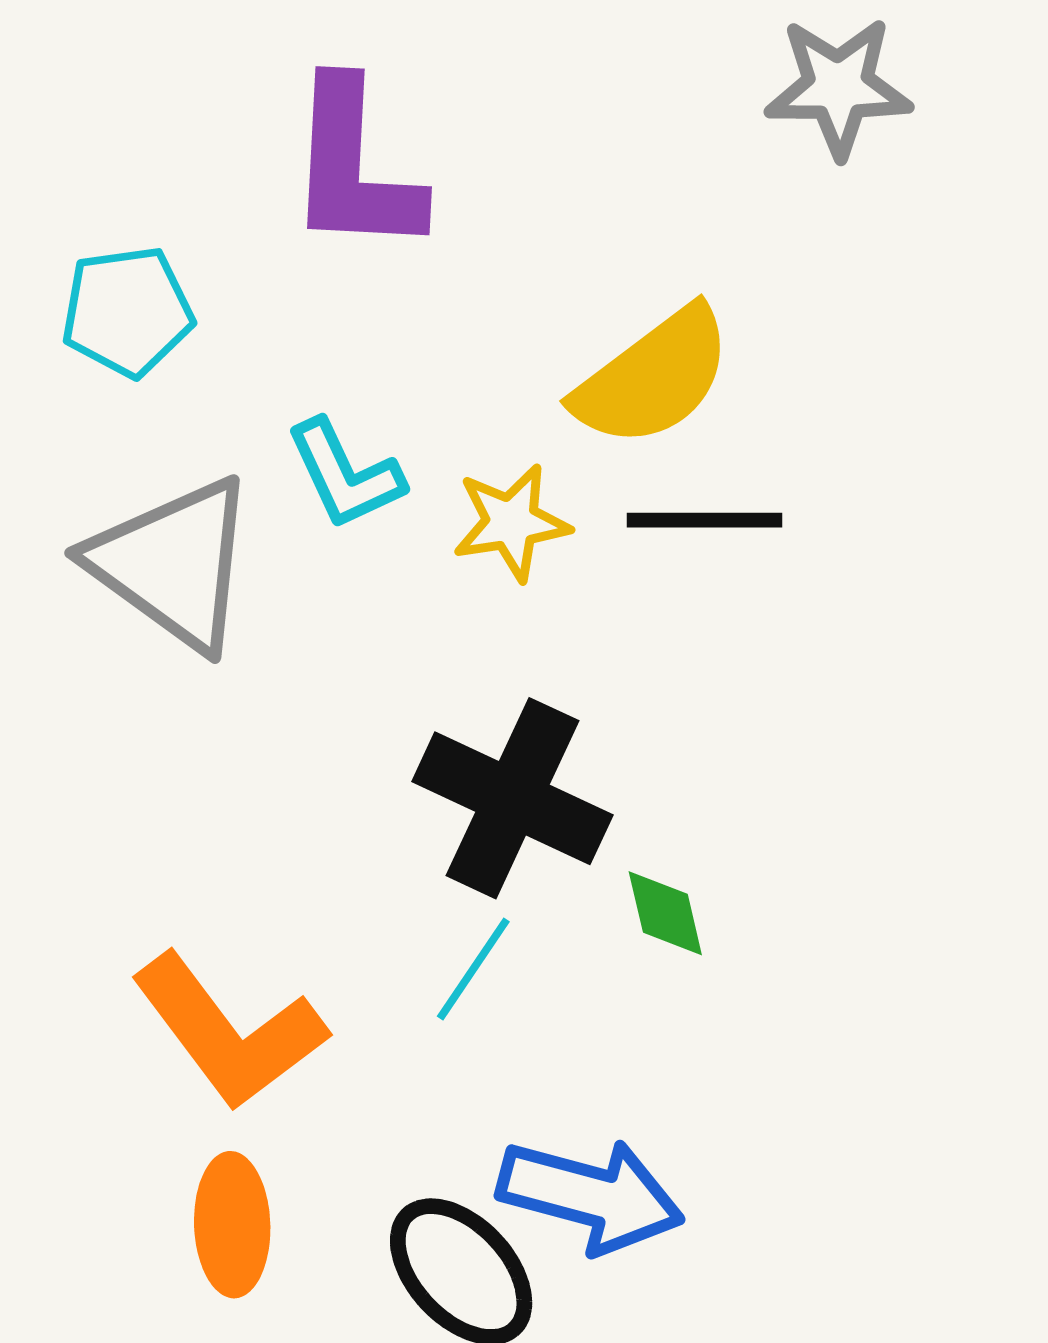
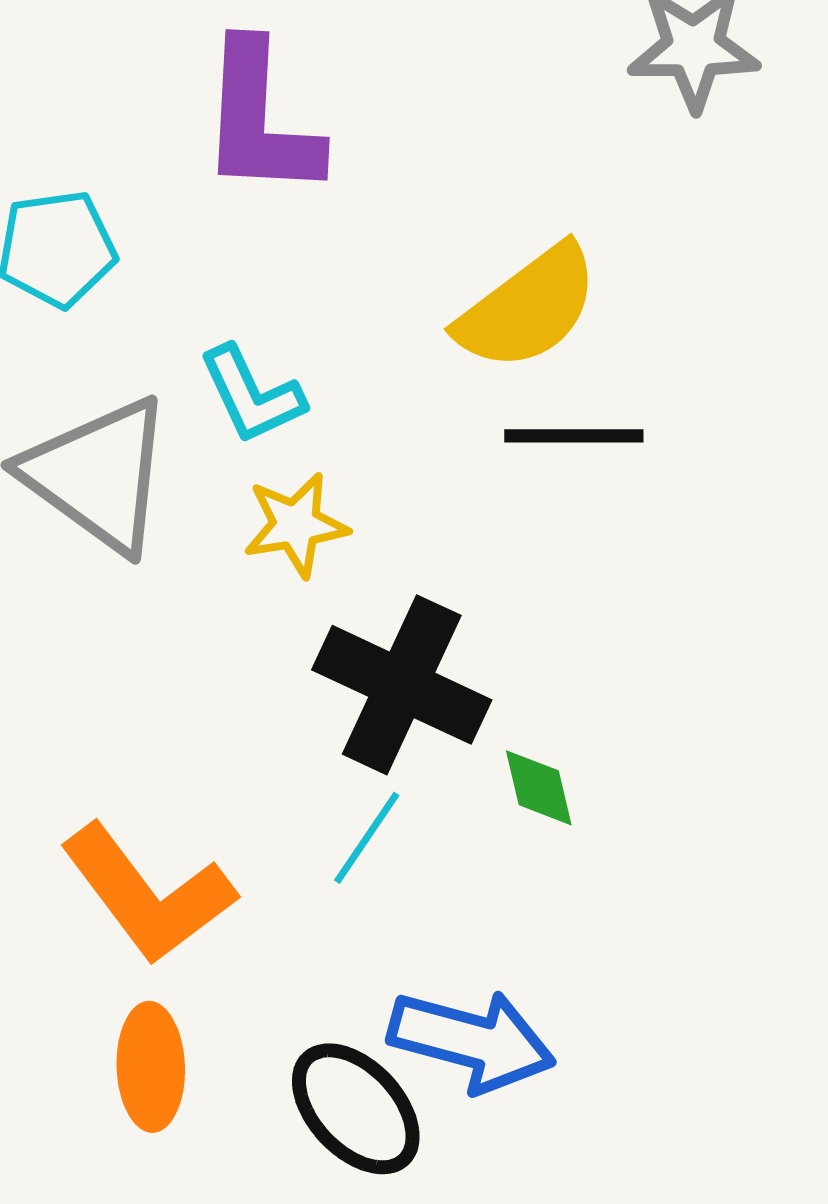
yellow star: (511, 522) -> (296, 525), moved

